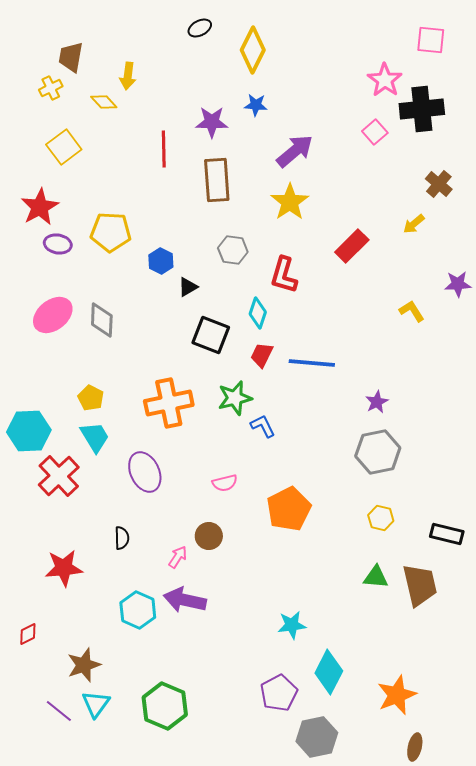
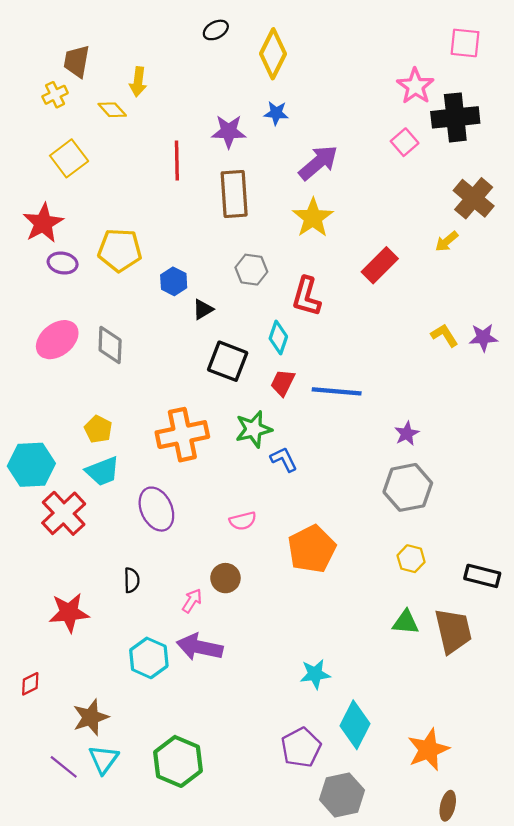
brown cross: (439, 184) -> (474, 198), size x1.4
purple star: (458, 284) -> (483, 337), moved
cyan trapezoid: (95, 437) -> (102, 471), turned 100

